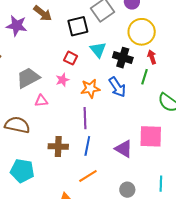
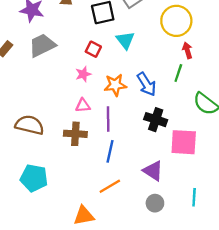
black cross: (123, 58) -> (156, 120), moved
gray trapezoid: (28, 78) -> (42, 45), moved
pink triangle: (41, 101) -> (83, 105), moved
brown cross: (58, 146) -> (75, 134), moved
purple triangle: (124, 149) -> (153, 171), moved

